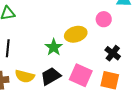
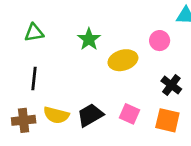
green star: (54, 47) -> (89, 39), moved
pink square: (81, 75) -> (129, 114), size x0.7

